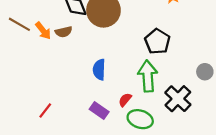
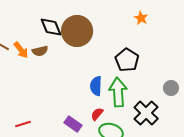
blue semicircle: (99, 70) -> (96, 86), moved
red line: (45, 111) -> (23, 124), turned 35

